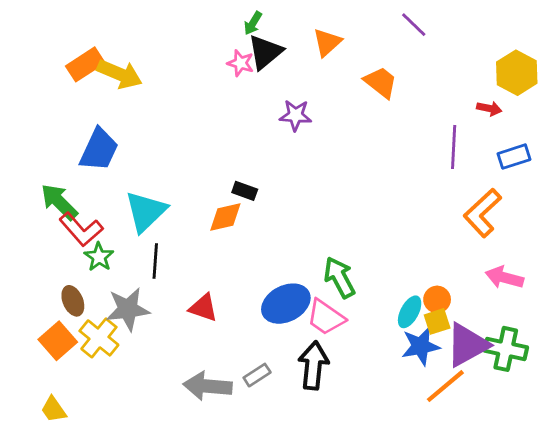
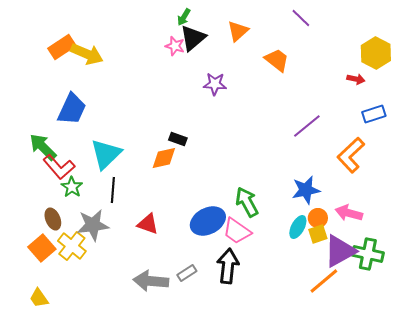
purple line: (454, 147) -> (307, 126), moved, turned 48
pink arrow: (504, 277) -> (349, 213), moved
blue star: (421, 346) -> (306, 190), moved

